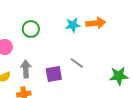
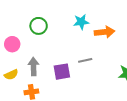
orange arrow: (96, 23) -> (105, 32), moved
gray line: (77, 63) -> (85, 60), turned -48

